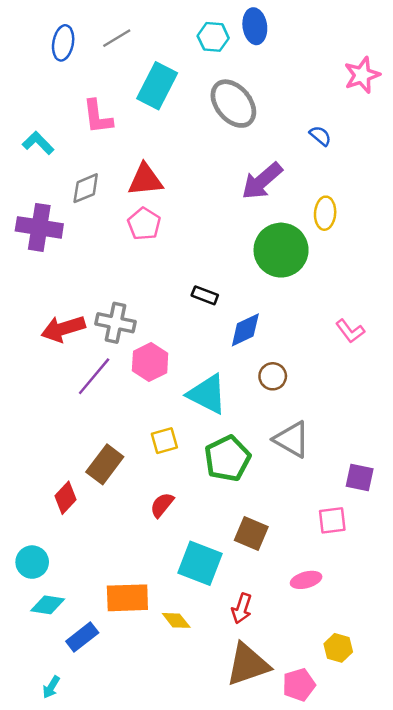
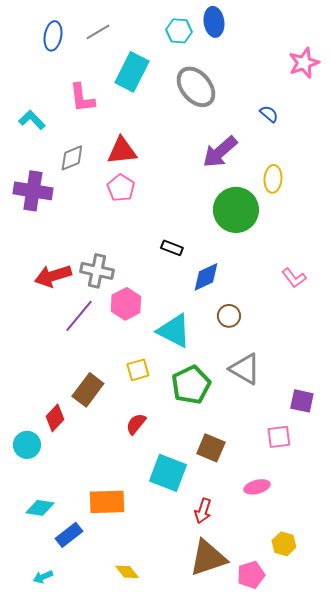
cyan circle: (32, 562) -> (27, 445), moved
yellow diamond: (176, 620) -> (127, 572), moved
cyan arrow: (51, 687) -> (43, 577), turned 36

